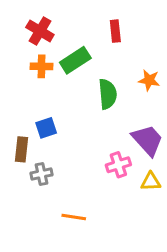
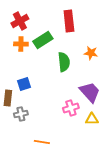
red cross: (40, 31) -> (20, 21), turned 30
red rectangle: (115, 31) -> (69, 21), size x1.5

